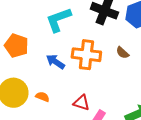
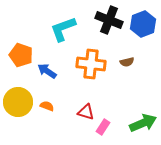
brown semicircle: (122, 53) -> (127, 62), turned -56
blue arrow: (55, 62) -> (47, 71), moved

